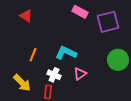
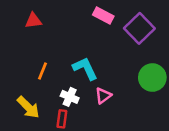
red triangle: (26, 16) -> (33, 21), turned -40
purple square: (108, 22) -> (139, 28), turned -30
cyan L-shape: (66, 53) -> (85, 68), turned 40

